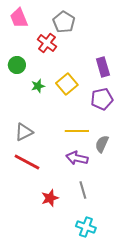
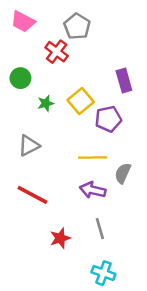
pink trapezoid: (19, 18) -> (23, 22), turned -40
purple pentagon: (102, 99) -> (108, 119), moved
gray triangle: (24, 132) -> (29, 146), moved

